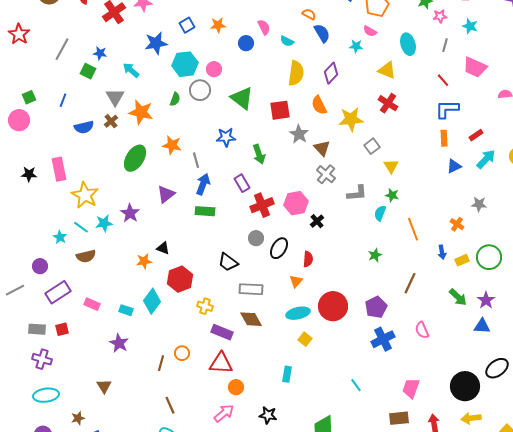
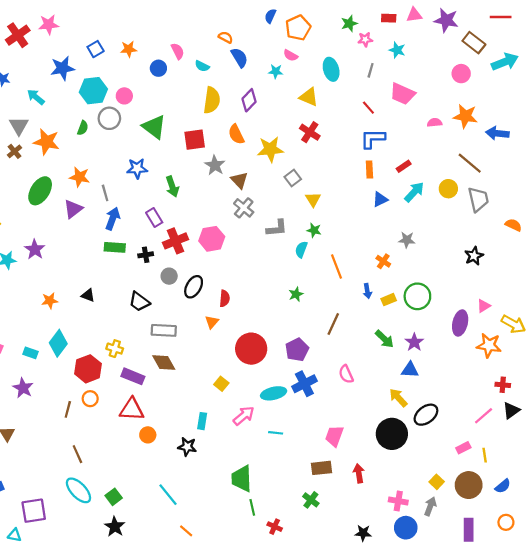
purple triangle: (166, 194) -> (73, 209), moved
black cross: (317, 221) -> (146, 255), moved, turned 32
black triangle: (163, 248) -> (88, 295), moved
red hexagon: (180, 279) -> (88, 369), moved
cyan ellipse: (298, 313) -> (274, 393), moved
cyan line: (356, 385) -> (276, 433), turned -48
pink arrow: (224, 413) -> (244, 416), moved
black star: (268, 415) -> (187, 447), moved
yellow arrow: (471, 418) -> (398, 398), moved, turned 54

